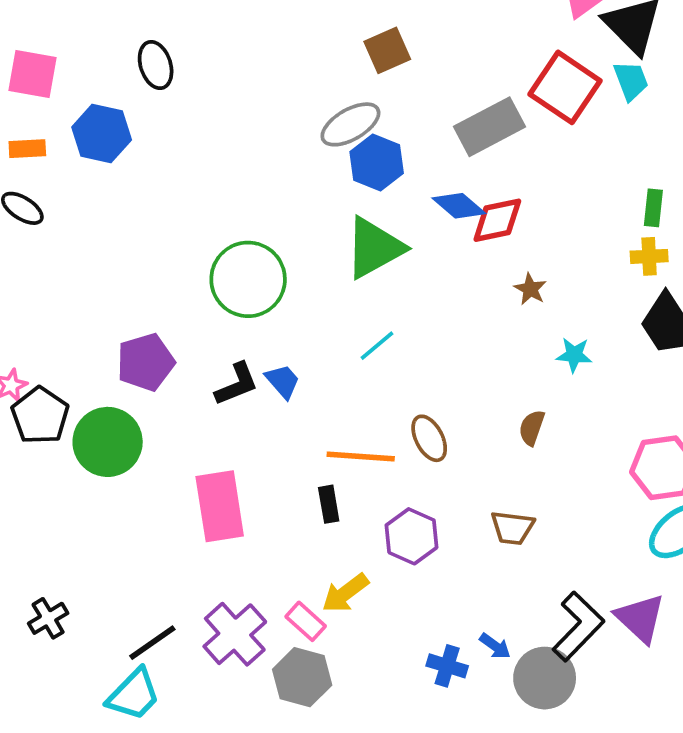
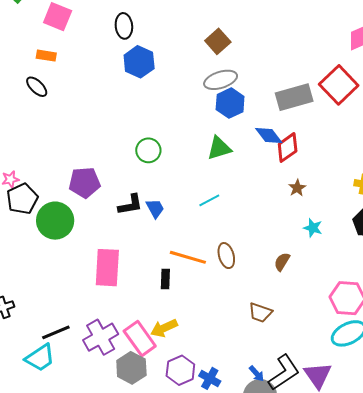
brown square: (387, 50) -> (218, 41), moved, turned -30
blue hexagon: (102, 134) -> (139, 62), moved
red diamond: (497, 220) -> (288, 148), turned -36
green triangle: (374, 248) -> (219, 148), size x0.7
green circle: (248, 279) -> (148, 150), size x0.6
purple hexagon: (412, 536) -> (180, 370), moved
pink rectangle: (306, 621) -> (140, 339), size x1.6
blue arrow: (495, 646) -> (257, 374), moved

